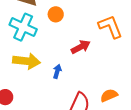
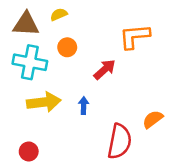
orange circle: (56, 14) -> (67, 47), moved
orange L-shape: (110, 27) -> (135, 36), turned -60

